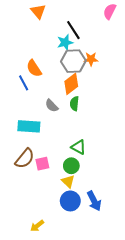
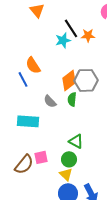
orange star: (91, 59) -> (88, 35), moved
gray hexagon: (73, 61) -> (86, 80), moved
brown semicircle: (25, 158) -> (24, 164), moved

